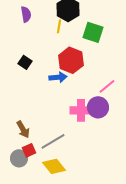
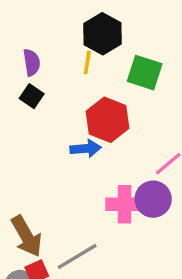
purple semicircle: (26, 14) -> (32, 62), moved
black square: (25, 62) -> (32, 96), moved
brown arrow: (23, 129) -> (27, 236), size x1.4

